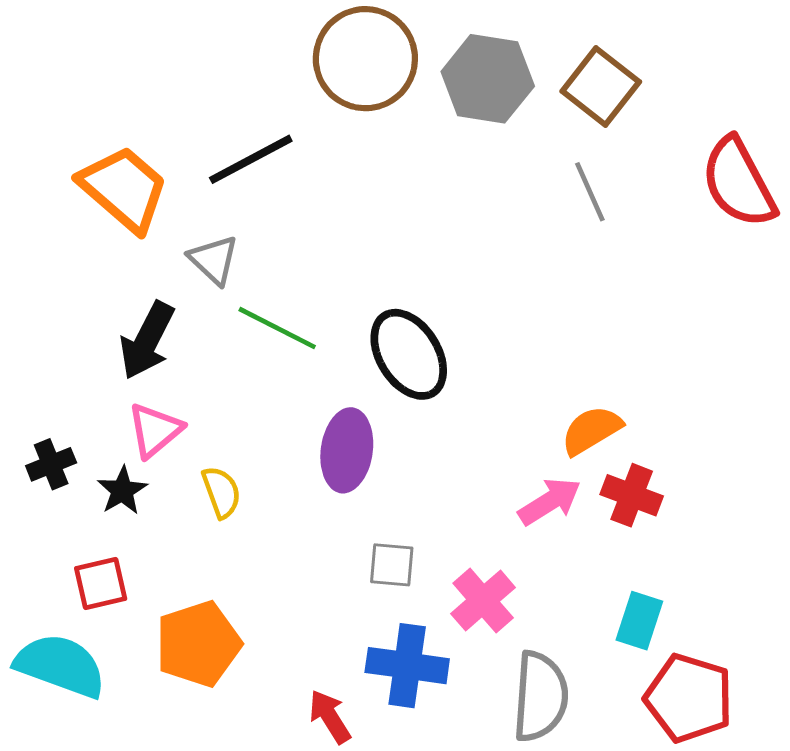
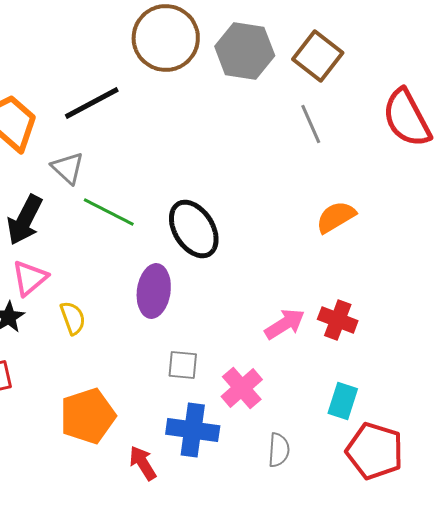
orange semicircle: (591, 430) -> (336, 217), moved
orange pentagon: (198, 644) -> (88, 416), moved
gray semicircle: (540, 697) -> (279, 450), size x0.6

